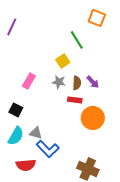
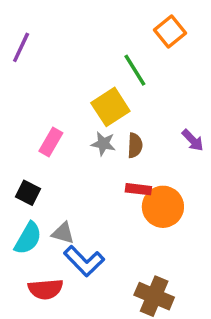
orange square: (97, 18) -> (170, 32), turned 30
yellow square: (63, 61) -> (110, 107), size x1.5
purple arrow: (93, 82) -> (193, 140), moved
red rectangle: (75, 100) -> (138, 189), moved

